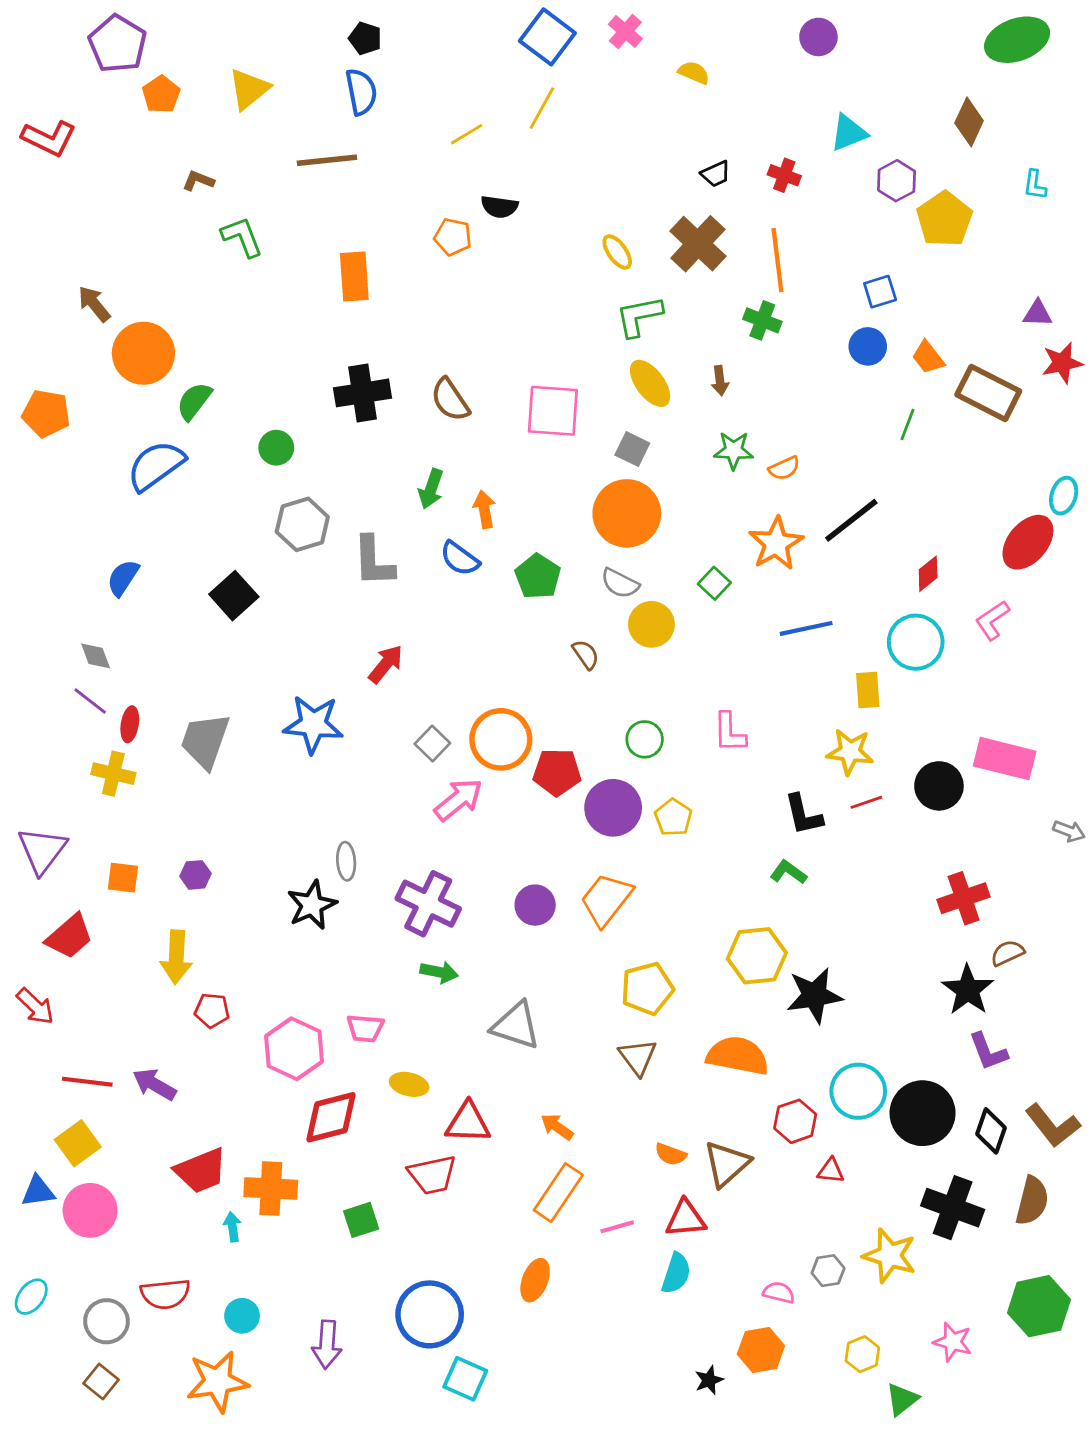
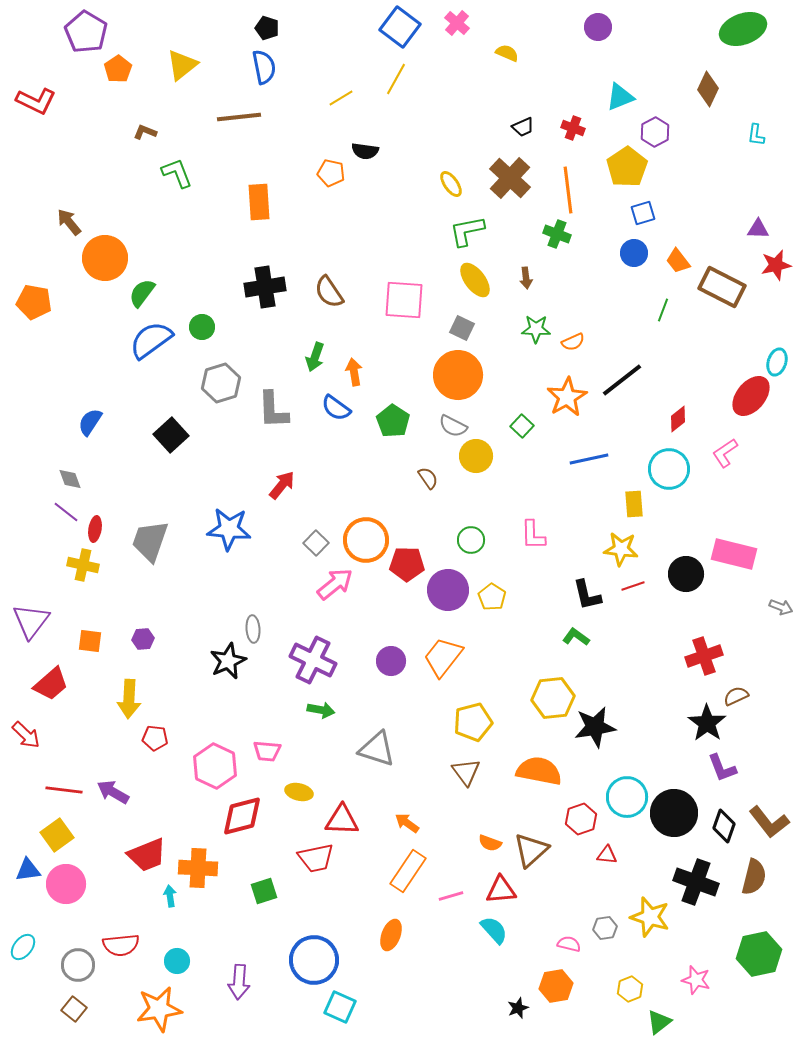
yellow pentagon: (944, 219) -> (627, 167), moved
blue semicircle: (156, 466) -> (151, 340), moved
cyan semicircle: (676, 1273) -> (494, 930), turned -60

